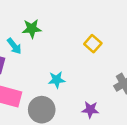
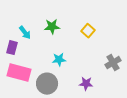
green star: (32, 29) -> (52, 27), moved

